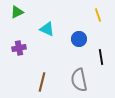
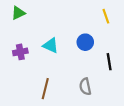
cyan triangle: (47, 29) -> (51, 45), moved
gray semicircle: (79, 80) -> (85, 87), size x0.7

